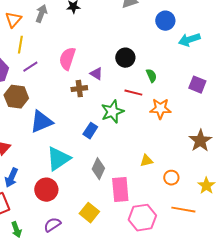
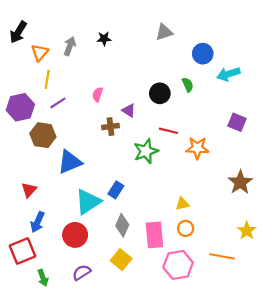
pink semicircle: (67, 59) -> (98, 94), size x0.6
green semicircle: (151, 76) -> (188, 85), moved
blue rectangle: (90, 131) -> (116, 190), moved
gray diamond: (98, 169) -> (122, 225), moved
orange circle: (171, 178) -> (186, 228), moved

